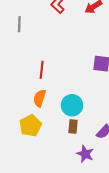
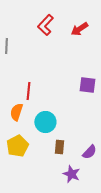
orange semicircle: (40, 98) -> (16, 112), moved
cyan circle: (72, 105) -> (45, 122), moved

